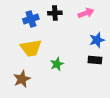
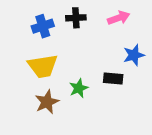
black rectangle: (95, 60) -> (113, 79), moved
brown star: (22, 79) -> (47, 102), moved

